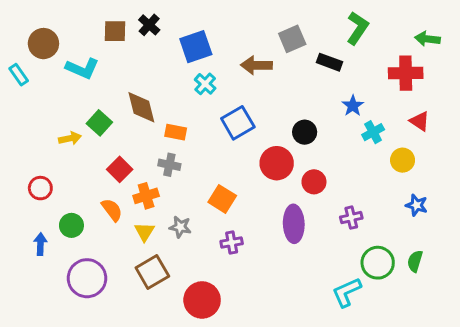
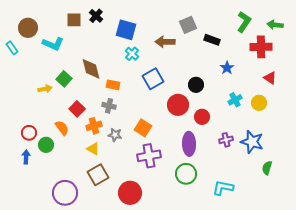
green L-shape: (357, 28) -> (244, 22), moved
blue square: (196, 47) -> (126, 30), turned 35
cyan cross: (373, 132) -> (235, 100), moved
red circle: (40, 188) -> (29, 133), moved
blue star: (417, 205) -> (252, 142), moved, size x1.6
orange semicircle: (112, 210) -> (62, 128), moved
gray star: (180, 227) -> (115, 135), moved
yellow triangle: (145, 232) -> (93, 149), turned -32
purple cross: (232, 242) -> (149, 156), size x1.6
green circle: (378, 263) -> (186, 174), moved
purple circle: (87, 278) -> (65, 193), moved
cyan L-shape: (347, 292) -> (223, 188), turned 35

